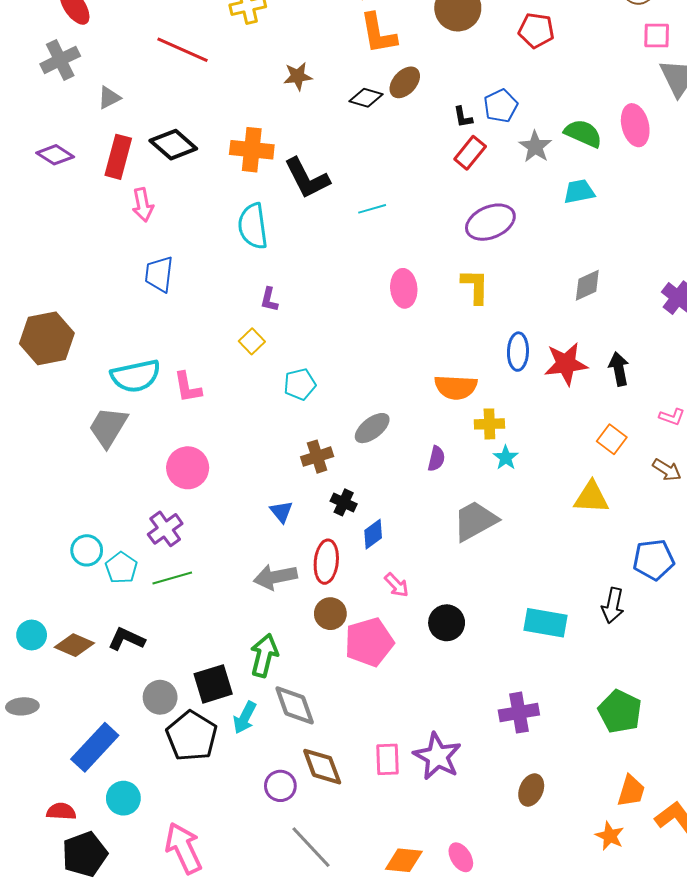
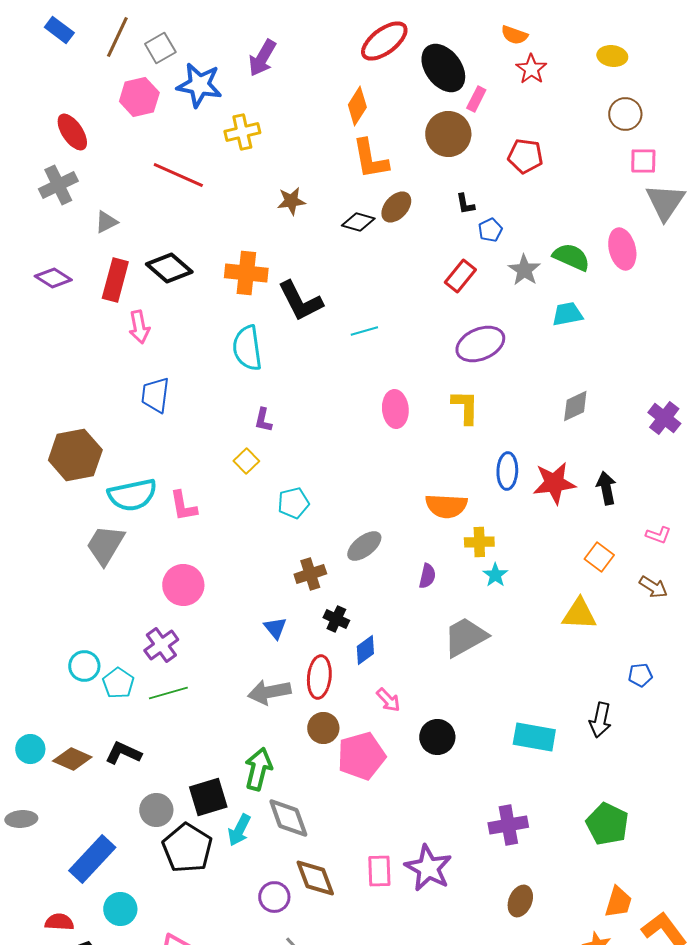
blue pentagon: (501, 106) -> (490, 230), size x0.7
black L-shape: (463, 117) -> (465, 204), moved
brown hexagon: (47, 338) -> (75, 455), moved
blue pentagon: (654, 560) -> (640, 675), size x0.6

